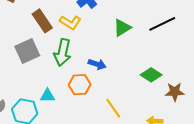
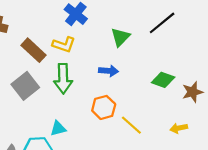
blue arrow: (97, 64) -> (109, 71), moved
orange hexagon: (80, 85) -> (104, 107), moved

